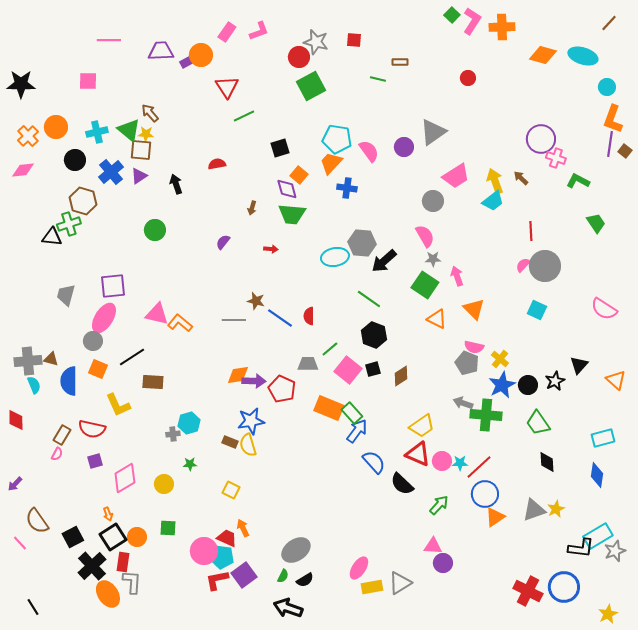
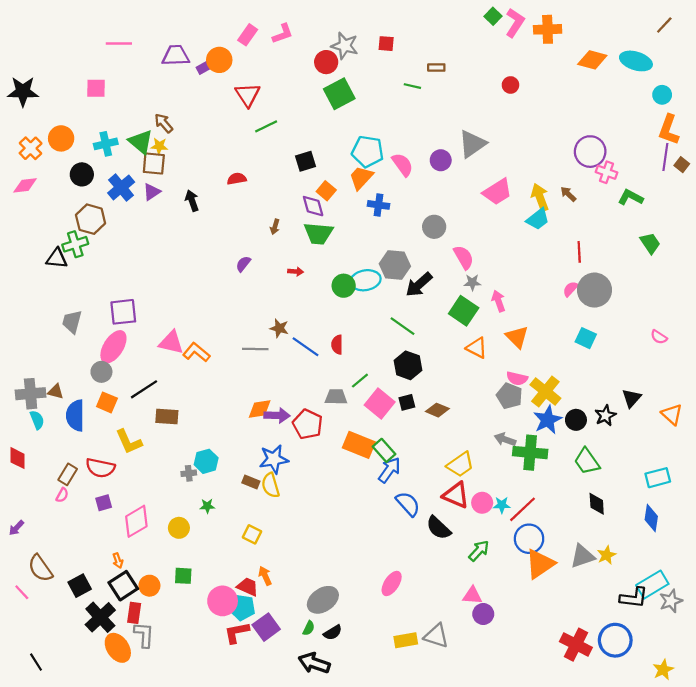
gray circle: (433, 201) -> (434, 227), moved
green circle: (155, 230) -> (344, 286), moved
pink semicircle: (604, 309) -> (659, 337), size x0.6
yellow cross: (500, 359) -> (545, 391), size x1.6
brown diamond: (401, 376) -> (437, 410), turned 55
orange triangle: (495, 517) -> (540, 564), size x1.4
pink ellipse: (359, 568) -> (392, 583), moved
gray triangle: (400, 583) -> (436, 636), turned 50

